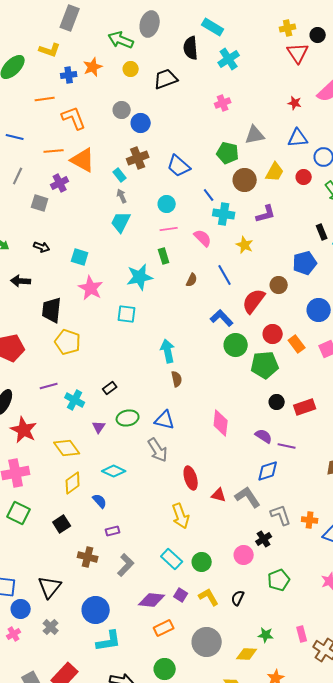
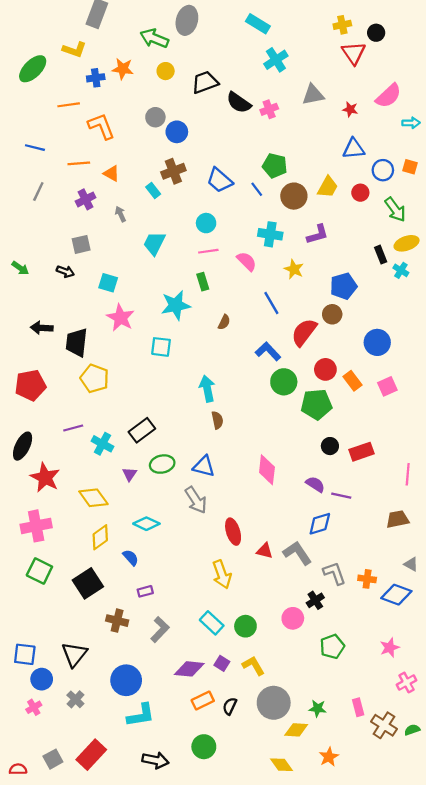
black semicircle: (191, 48) -> (239, 103), moved, turned -50
orange star: (93, 67) -> (123, 69), turned 30
gray triangle: (255, 135) -> (313, 95), moved
orange triangle: (83, 160) -> (111, 174), size x0.6
blue line: (209, 195) -> (257, 189), moved
gray arrow: (122, 196) -> (120, 214), moved
gray square: (40, 203) -> (81, 244), moved, turned -30
blue pentagon: (305, 263) -> (343, 286), moved
brown semicircle: (192, 280) -> (224, 322), moved
black arrow: (21, 281) -> (42, 328), moved
black rectangle: (110, 388) -> (142, 430), size x1.6
black square: (62, 524) -> (88, 583), size x1.5
black semicircle: (238, 598) -> (230, 706), moved
gray circle: (207, 642) -> (274, 703), moved

